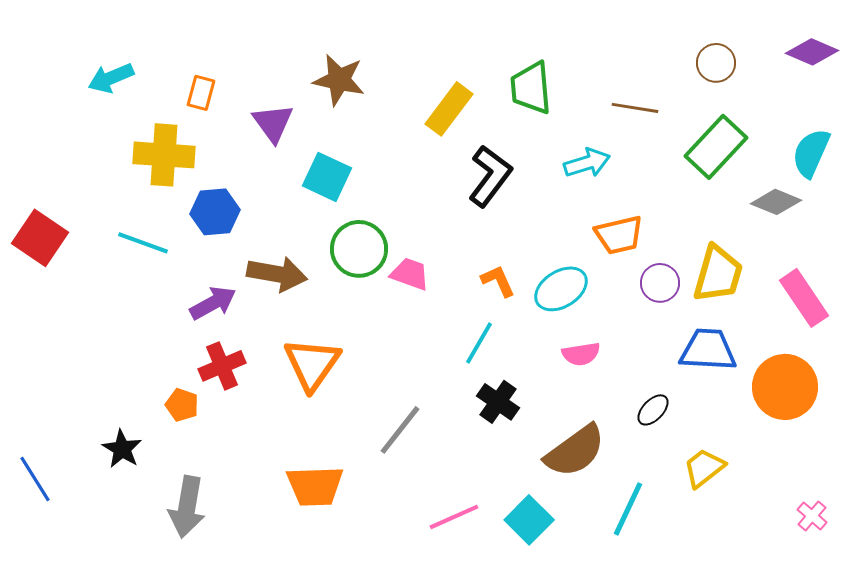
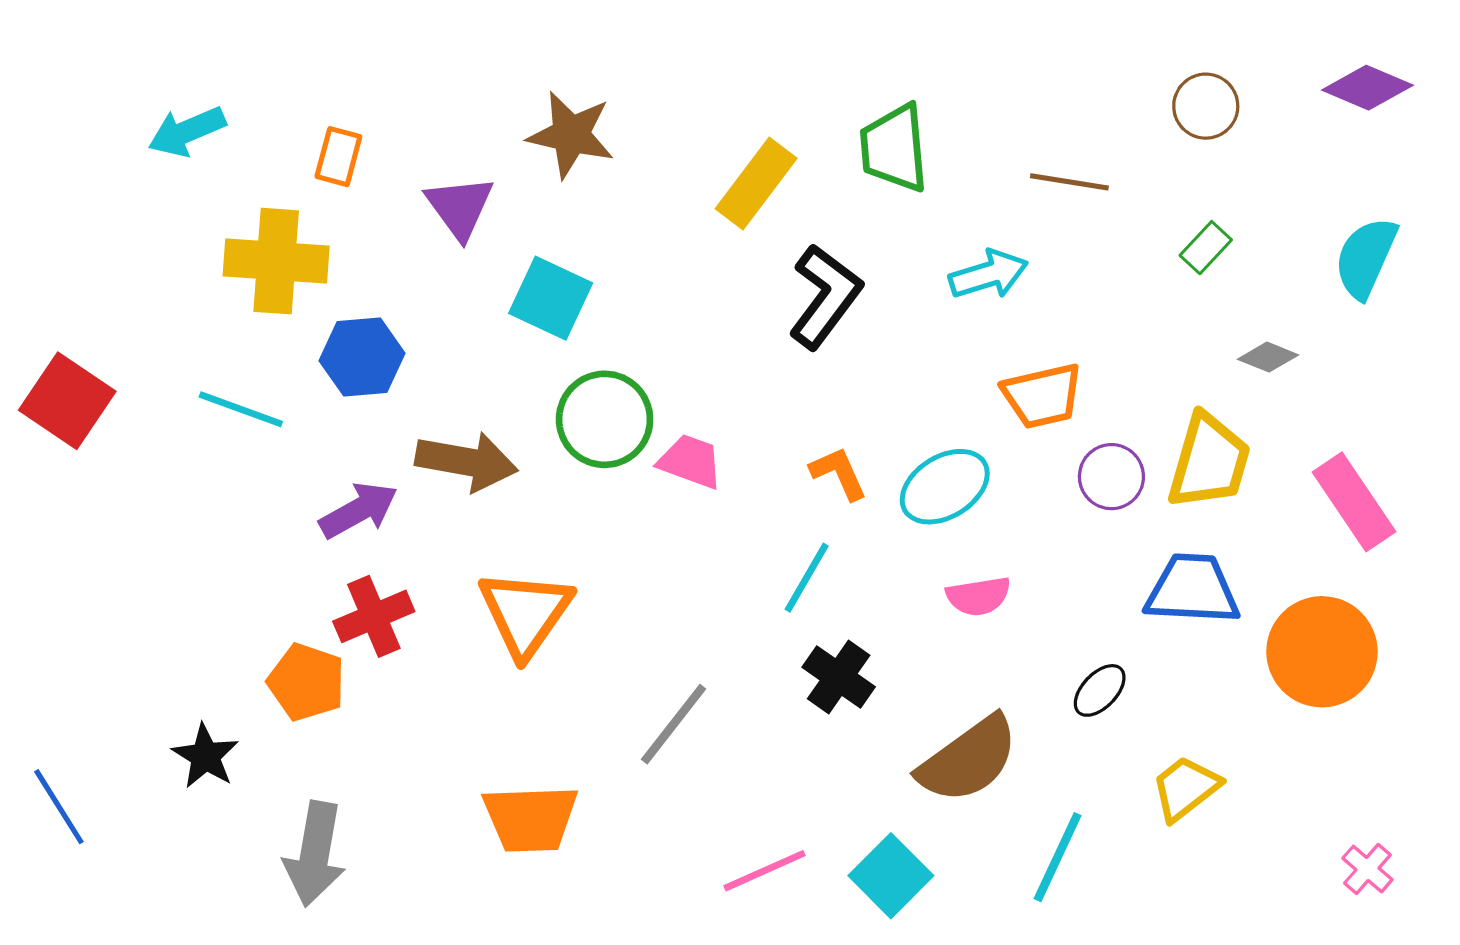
green rectangle: (716, 147) -> (1206, 248), size x0.5
gray diamond: (776, 202) -> (1268, 357), moved, size x0.7
orange pentagon: (182, 405) -> (306, 682), size x1.4

